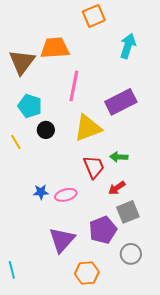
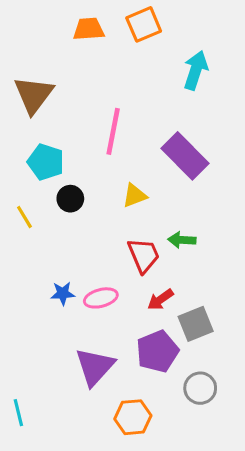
orange trapezoid: (55, 48) -> (89, 29), moved, size x0.7
purple rectangle: (121, 102) -> (185, 156), turned 72
yellow triangle: (88, 128) -> (134, 196), size x0.6
red arrow: (117, 188) -> (160, 300), moved

